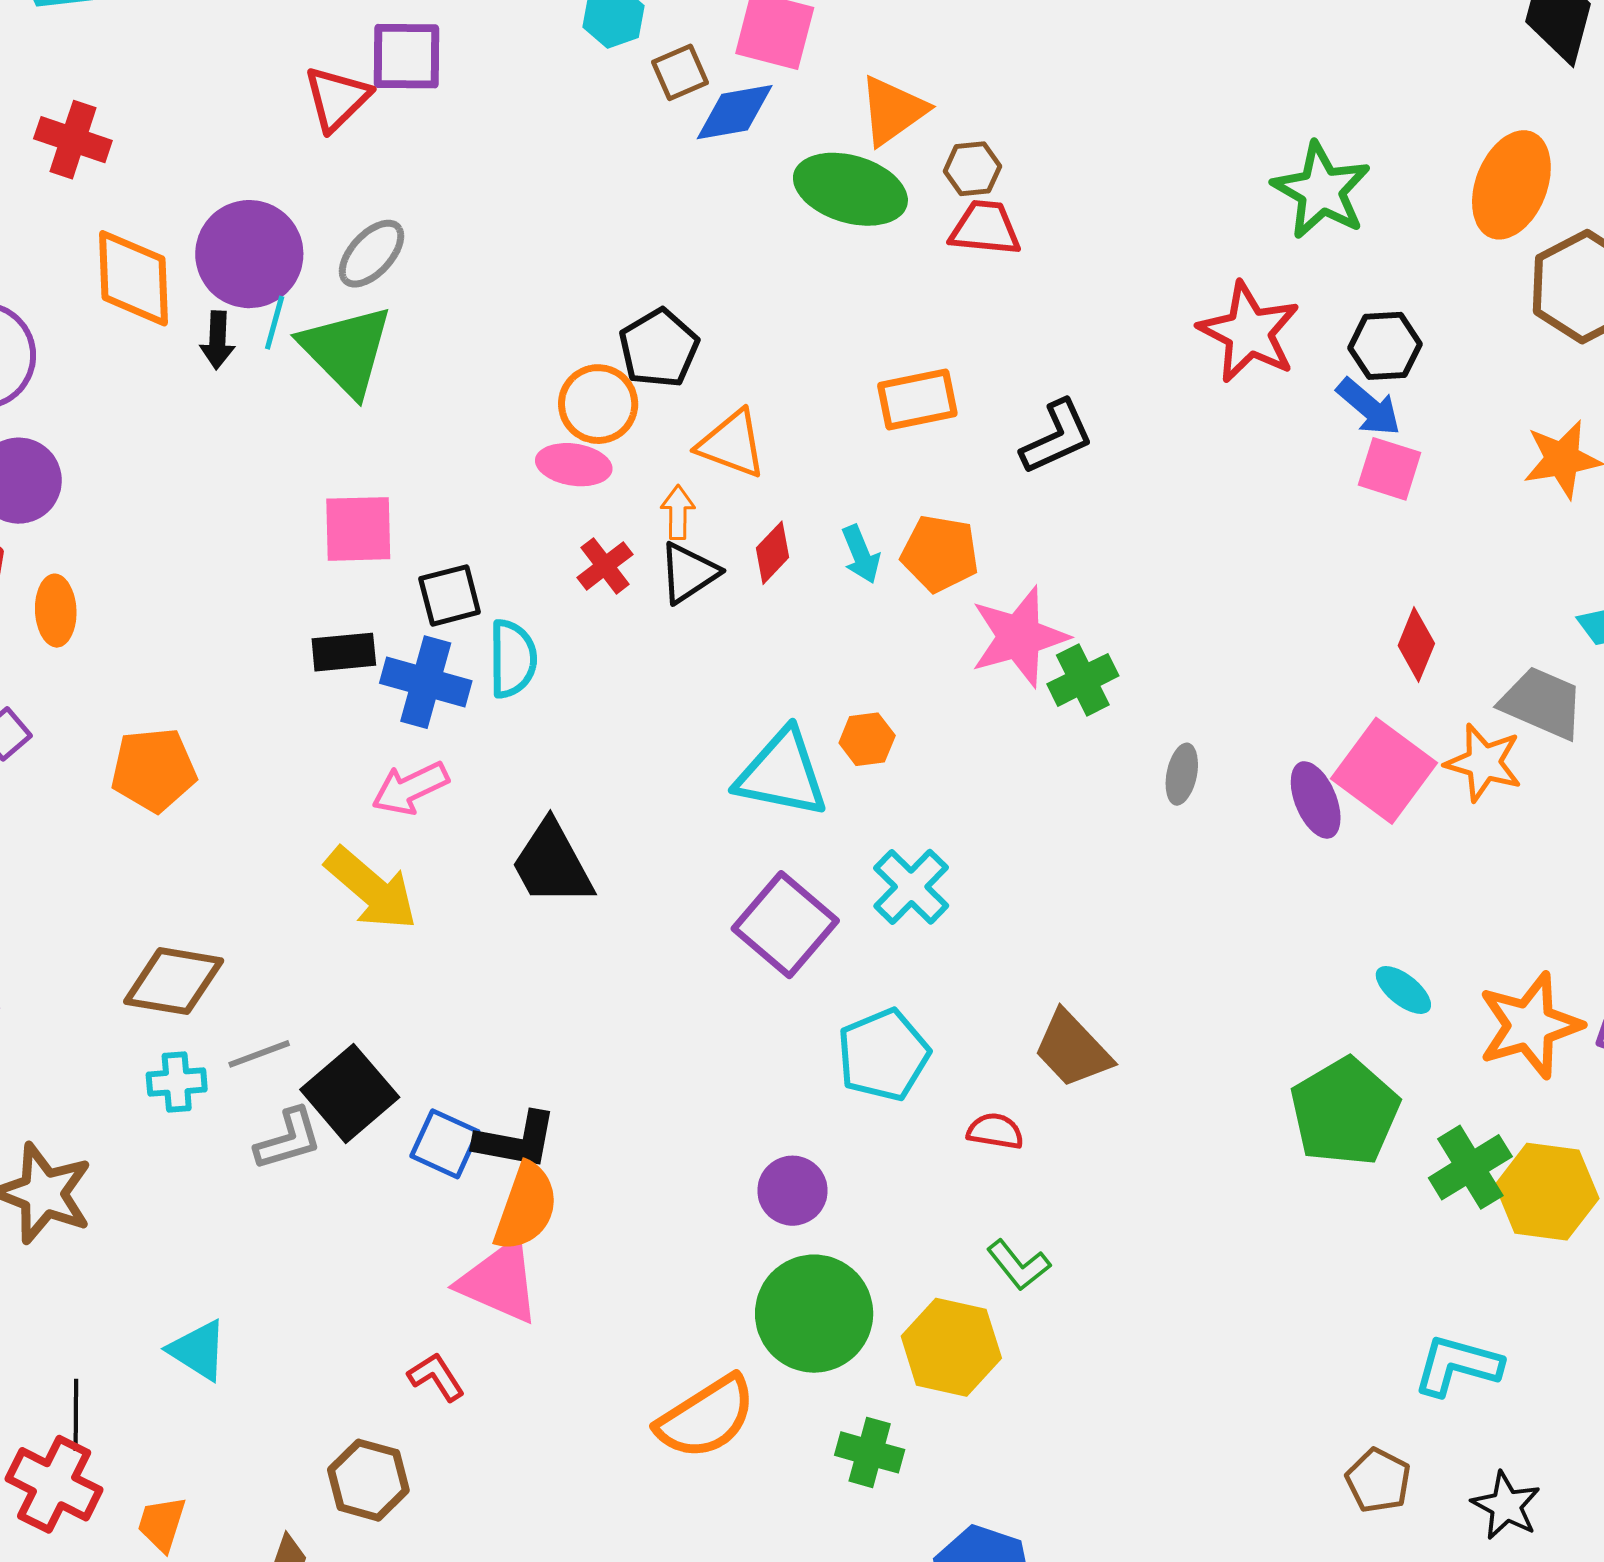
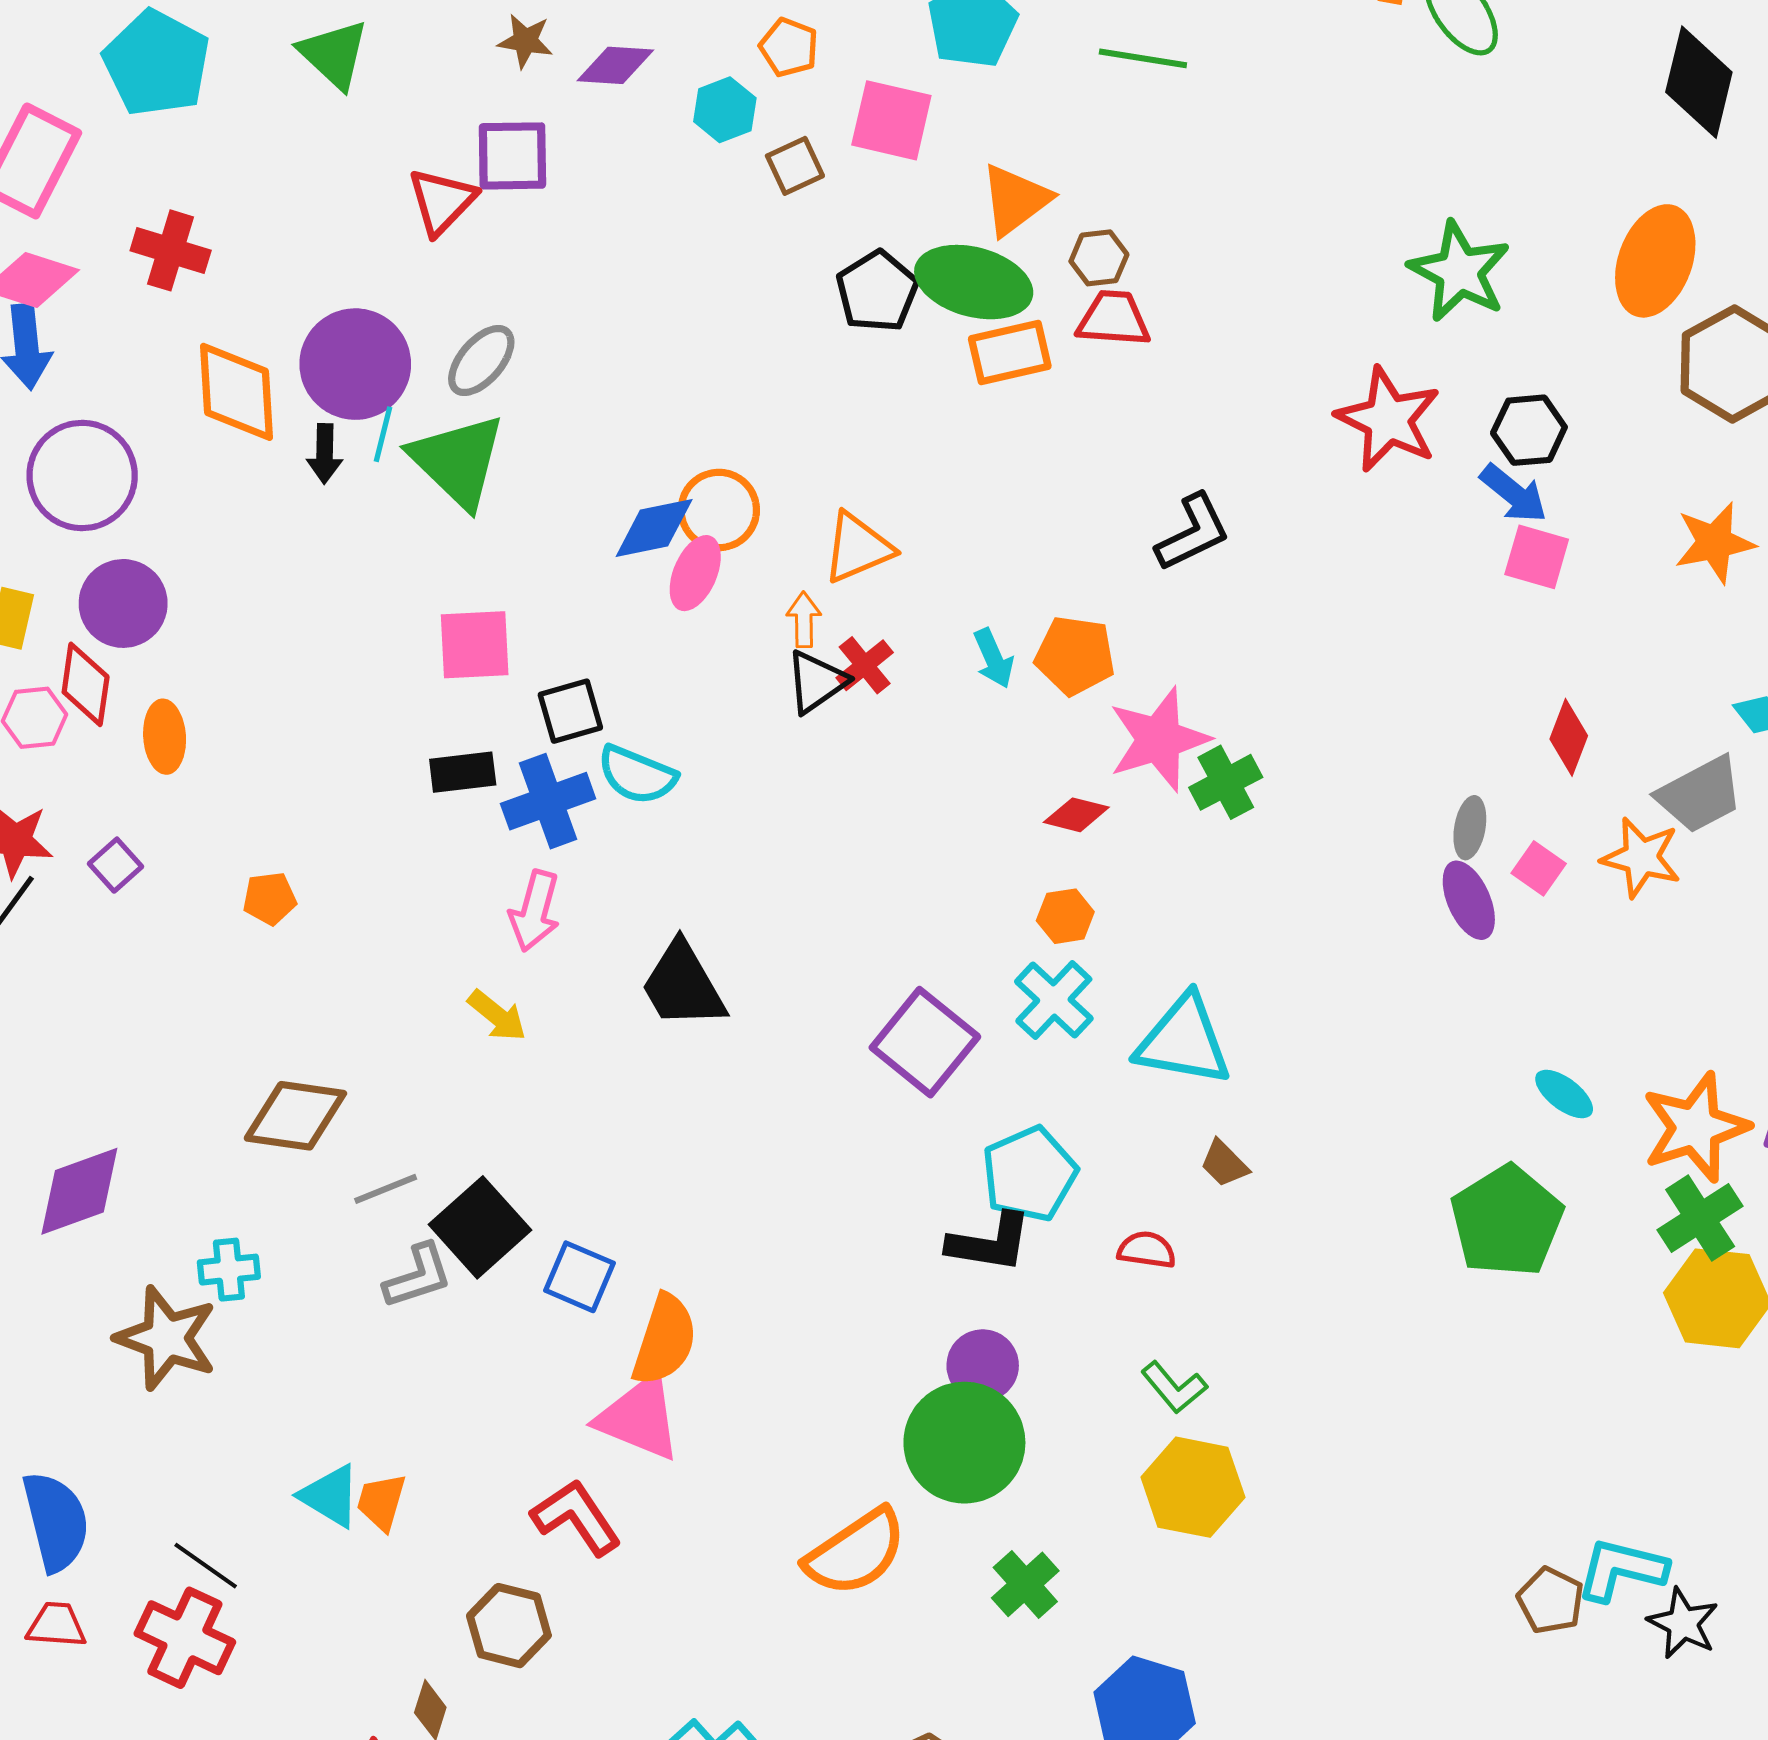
blue diamond: (735, 112) -> (654, 528), moved
black pentagon: (659, 348) -> (877, 291), moved
orange rectangle: (917, 400) -> (1010, 352), moved
orange triangle: (732, 444) -> (858, 548), turned -42
pink ellipse: (574, 465) -> (695, 573), turned -74
red diamond: (773, 553) -> (1076, 815), moved, turned 62
red cross: (605, 566) -> (865, 665), moved
cyan semicircle: (512, 659) -> (637, 775), turned 114
blue cross: (426, 682) -> (548, 801), turned -34
gray trapezoid: (1542, 703) -> (1700, 794), turned 130
orange hexagon: (867, 739) -> (1065, 916), moved
orange pentagon: (154, 770) -> (270, 898), size x0.6
pink square: (1384, 771) -> (1539, 868), size x0.5
cyan triangle: (782, 774) -> (1184, 1041), moved
gray ellipse: (1182, 774) -> (1470, 828), moved
pink arrow: (410, 788) -> (535, 911), turned -48
yellow arrow: (371, 889) -> (497, 1016), size x0.6
brown trapezoid: (1072, 1049) -> (1224, 1164), size x0.6
cyan cross: (177, 1082) -> (229, 1270), moved
black L-shape: (516, 1140) -> (990, 1243), moved
green cross: (1470, 1167) -> (1700, 1218), moved
purple circle: (792, 1191) -> (983, 1365), moved
yellow hexagon: (951, 1347) -> (1193, 1487), moved
cyan L-shape: (1457, 1365) -> (1621, 1570), moved
red L-shape: (436, 1377) -> (576, 1517), size x1.5
black line: (76, 1415) -> (206, 1566), turned -54
green cross: (870, 1452) -> (1025, 1584), turned 34
orange trapezoid: (162, 1524) -> (381, 1502), moved

